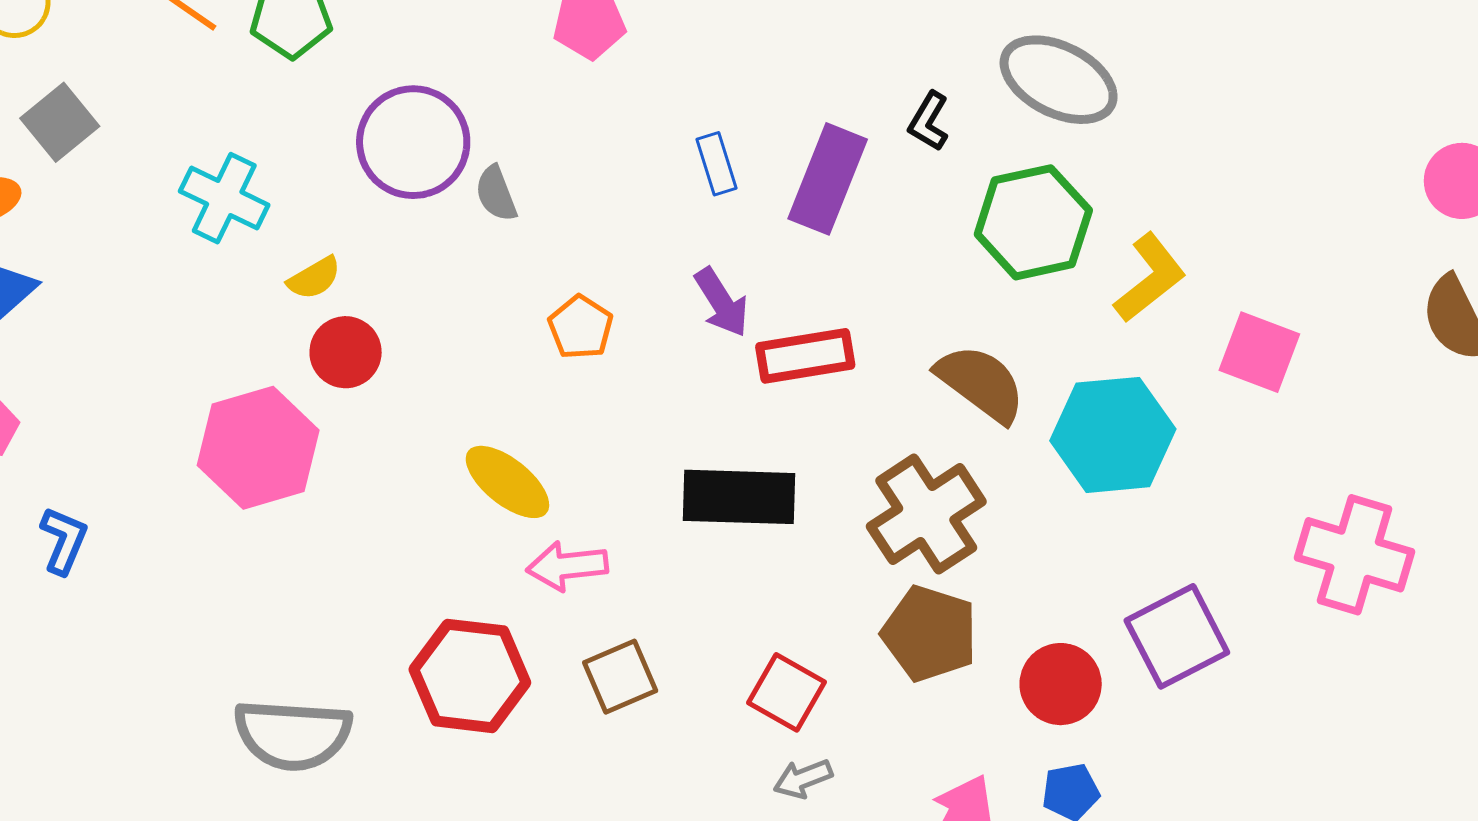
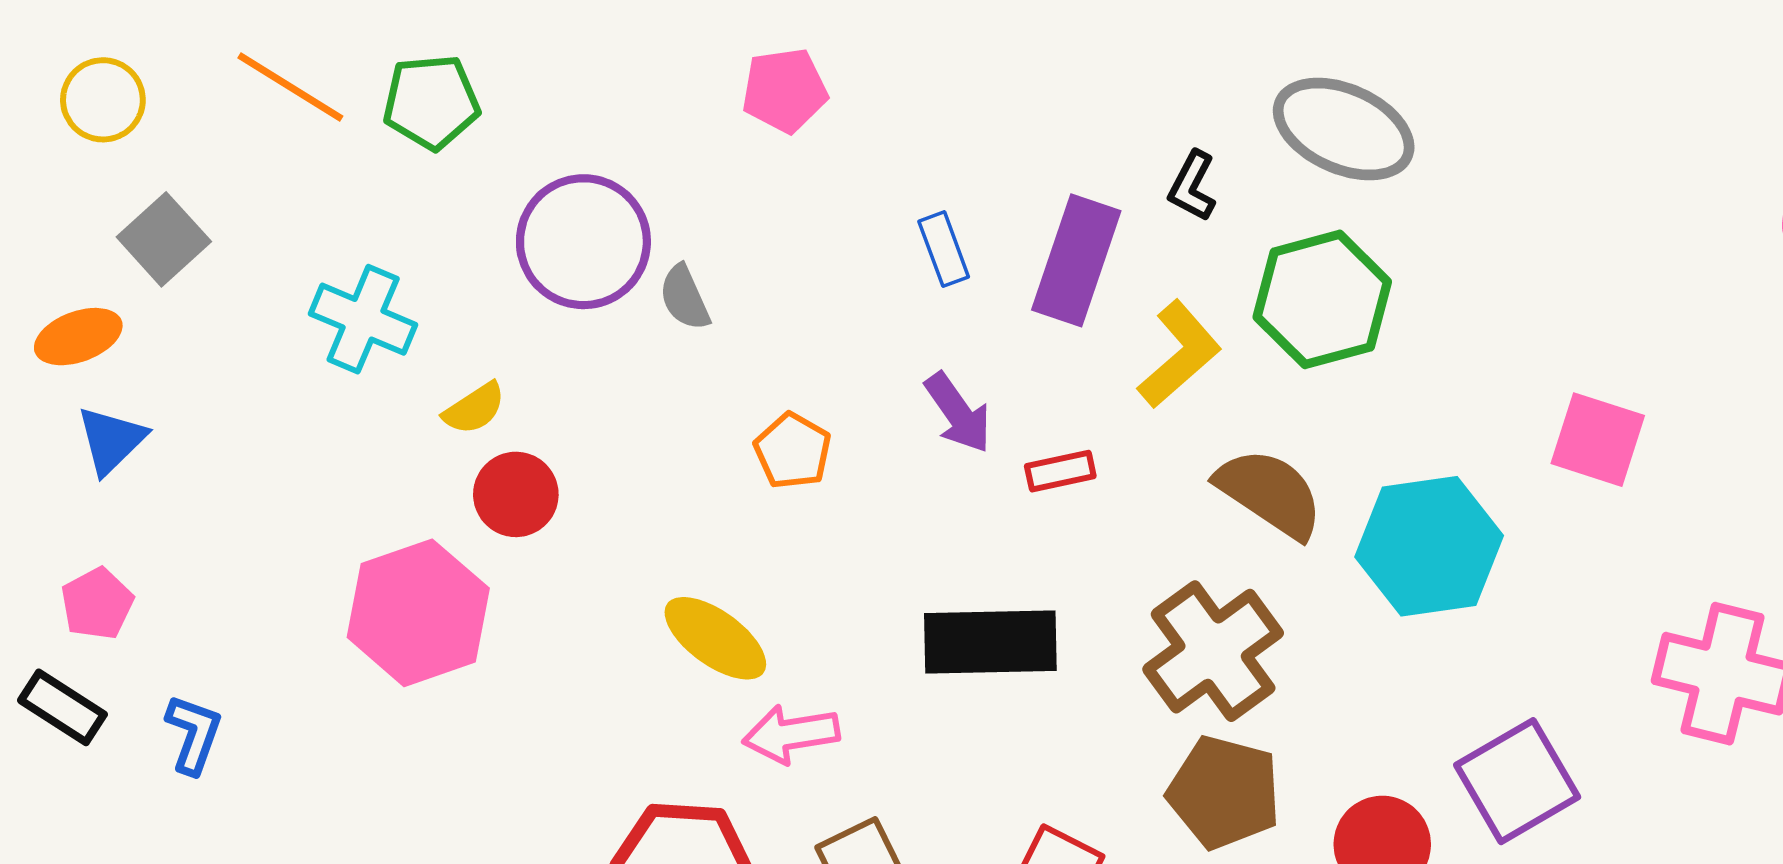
yellow L-shape: (1150, 278) -> (1179, 354), moved
red rectangle: (805, 356) -> (1060, 471), size x0.6

